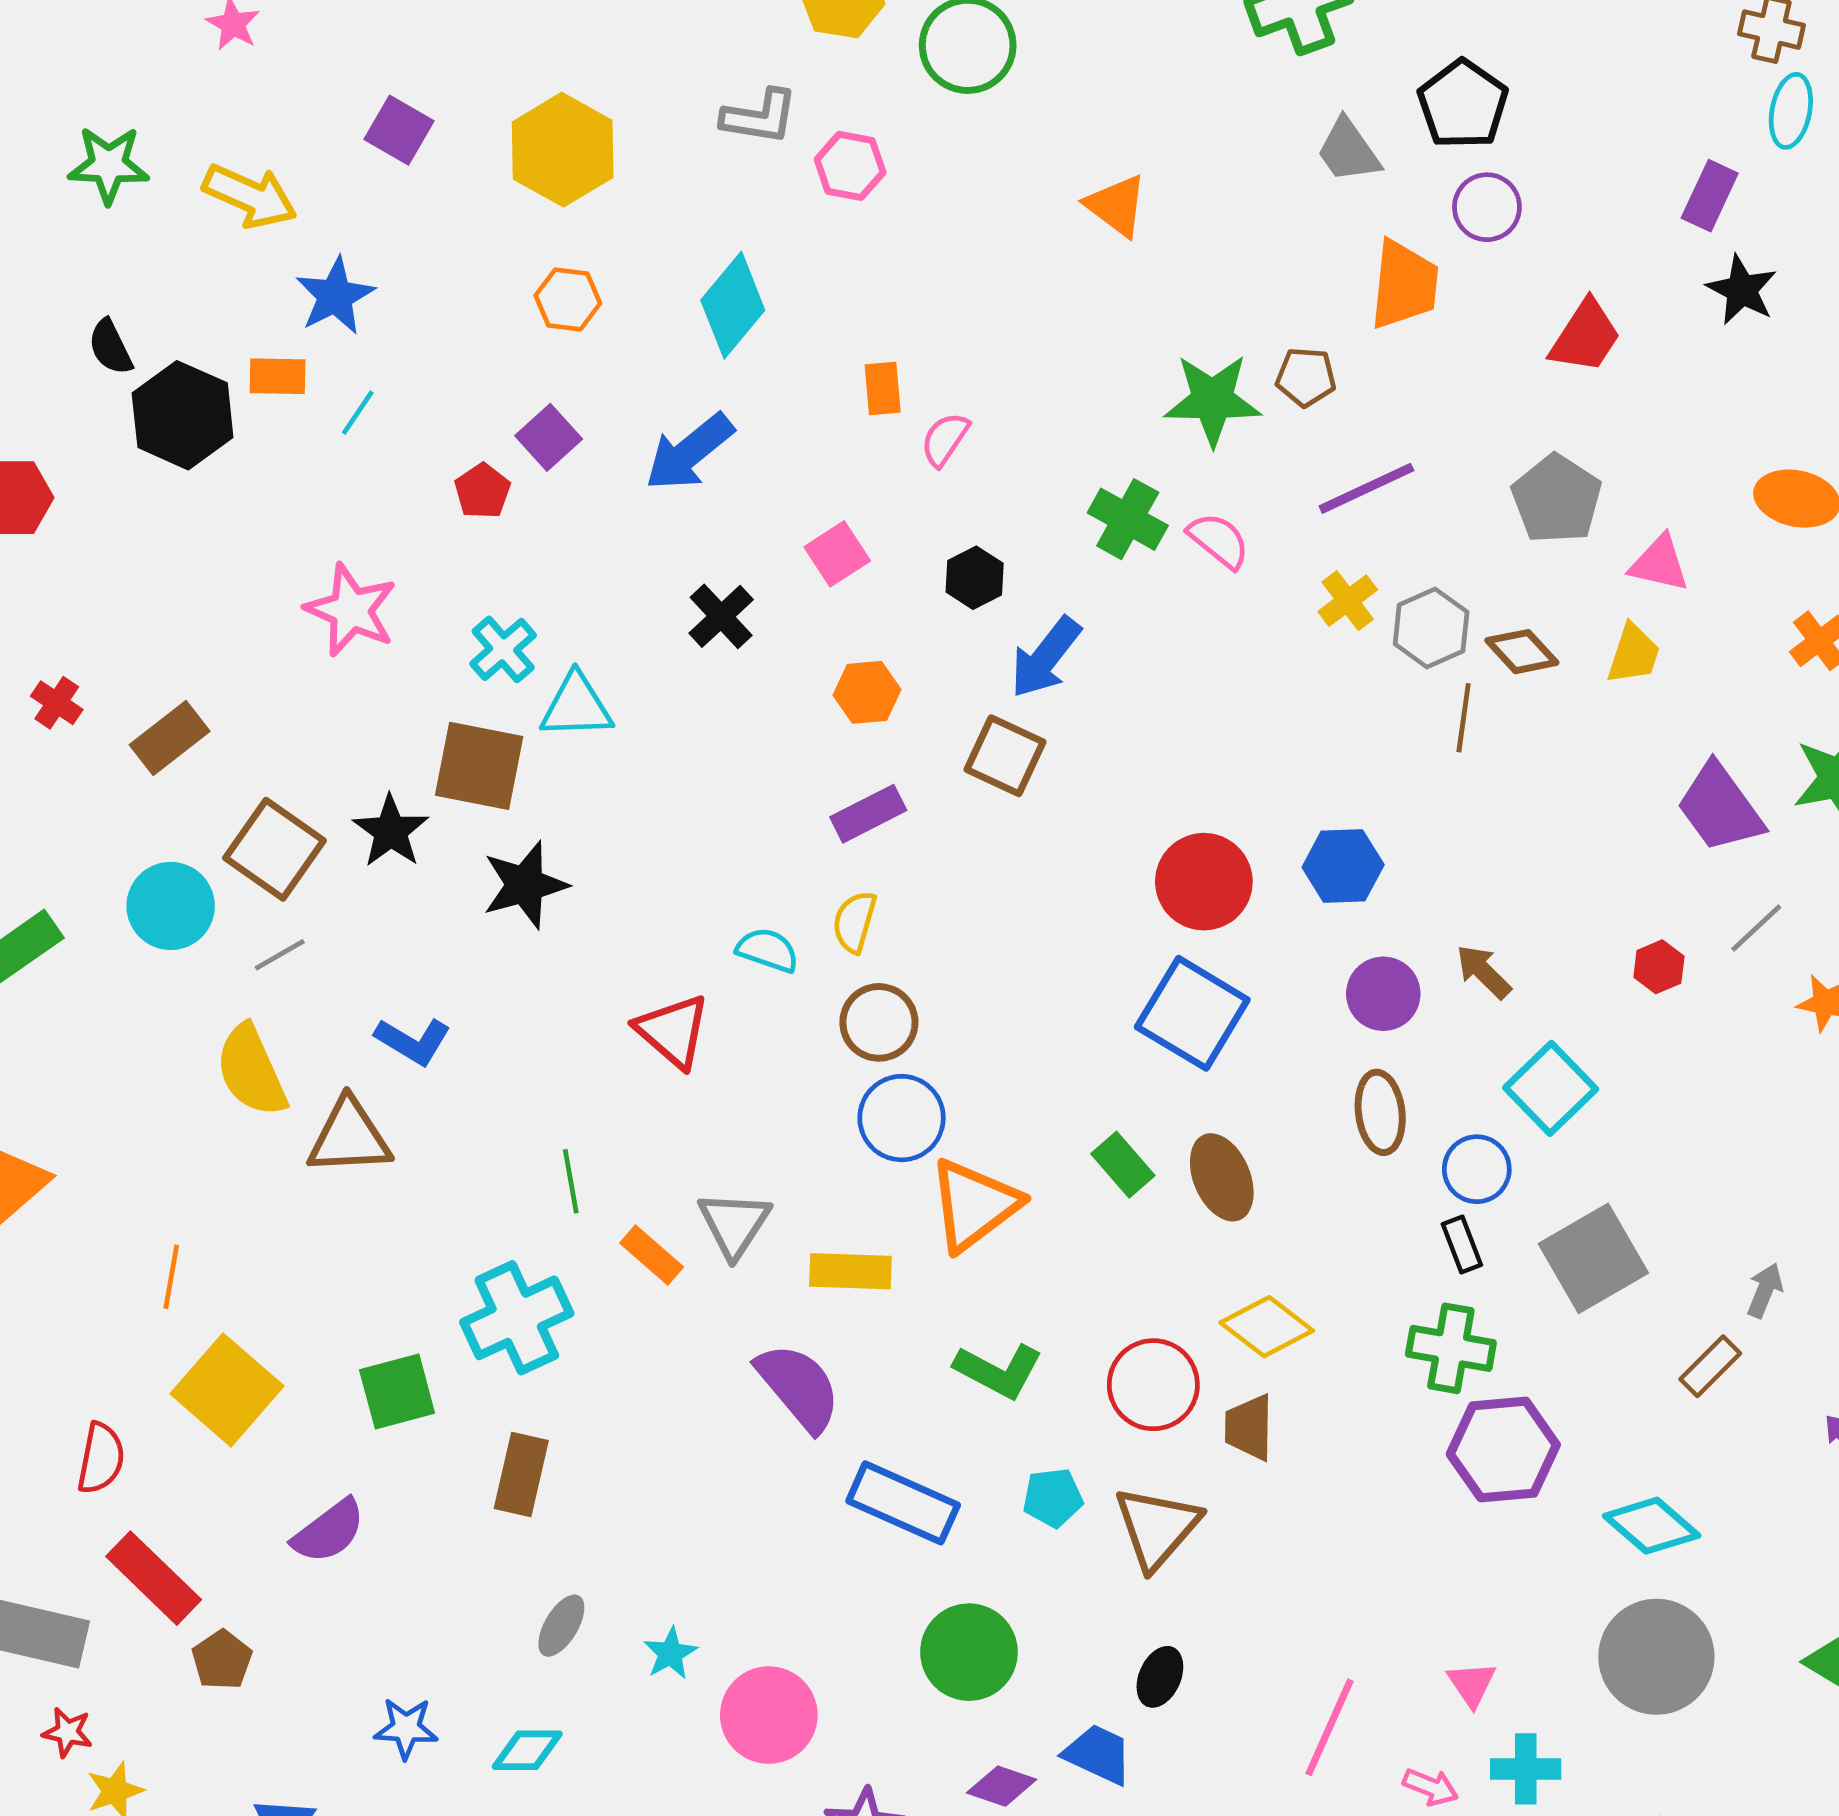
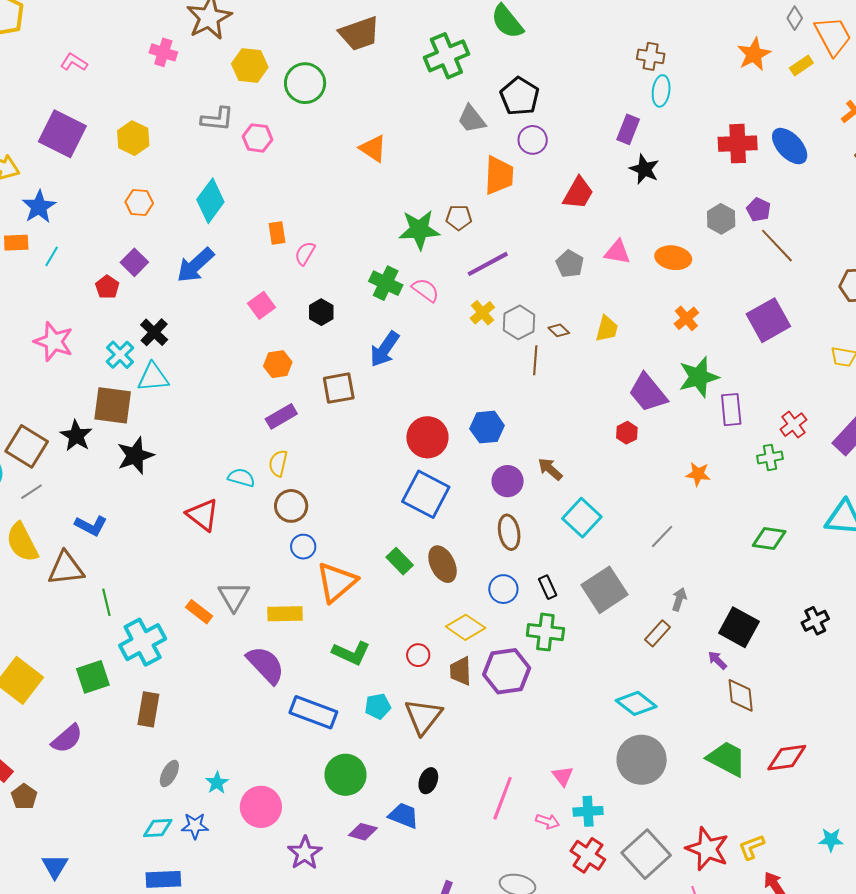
purple square: (399, 130) -> (62, 134), size x1.6
yellow hexagon: (563, 150) -> (133, 138), size x0.7
gray pentagon: (1557, 499) -> (570, 264), size x0.7
pink triangle: (1659, 563) -> (617, 252), moved
black cross: (721, 616) -> (154, 332), moved
brown diamond: (1522, 652) -> (559, 330), size x0.7
blue arrow: (1046, 657) -> (385, 349), moved
brown square: (1005, 756) -> (339, 388), turned -32
gray line: (1756, 928) -> (662, 536), moved
red hexagon: (1659, 967) -> (627, 433), moved
blue circle: (902, 1118) -> (303, 547), size x0.7
blue circle: (1477, 1169) -> (503, 589), moved
green line: (571, 1181) -> (106, 602), moved
red circle: (1153, 1385) -> (418, 655), size x0.6
purple hexagon: (1503, 1449) -> (507, 671), moved
blue star: (406, 1728) -> (195, 826), moved

